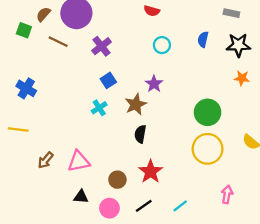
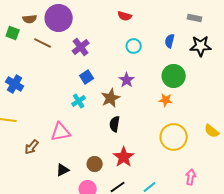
brown semicircle: (43, 14) -> (30, 19), turned -136
orange star: (242, 78) -> (166, 100), moved
green circle: (208, 112) -> (174, 76), moved
pink triangle: (79, 161) -> (61, 132), moved
black triangle: (81, 197) -> (63, 170), moved, turned -32

